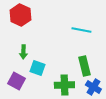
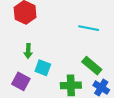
green rectangle: (84, 66) -> (92, 66), turned -36

